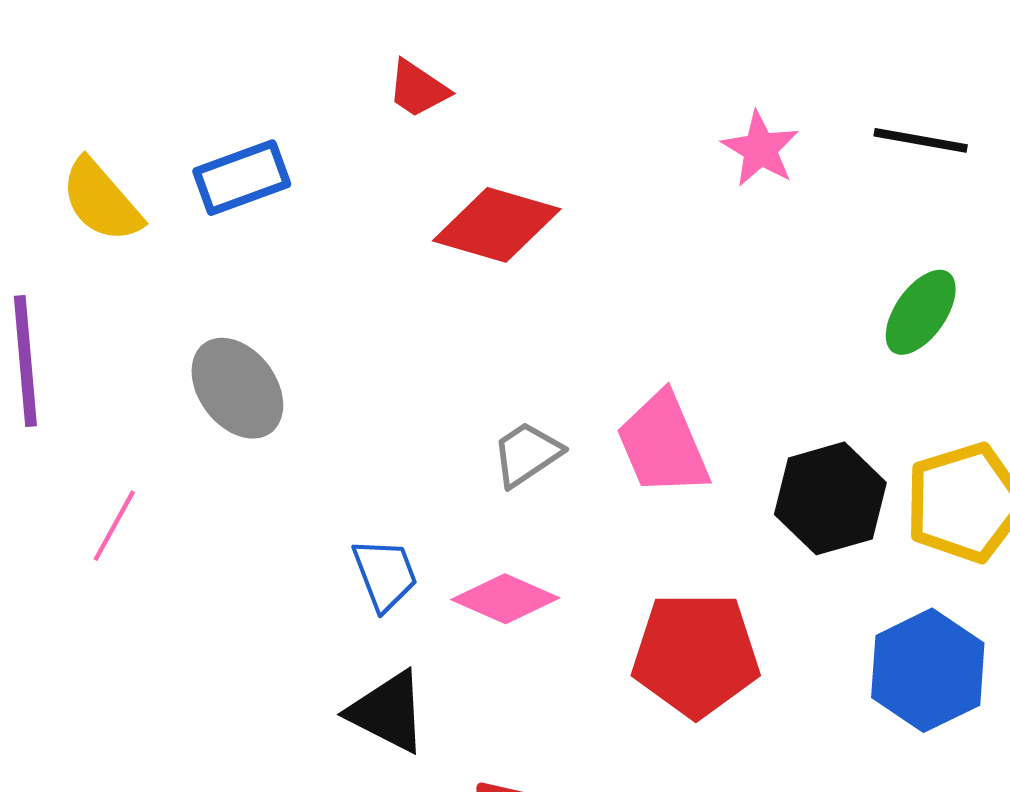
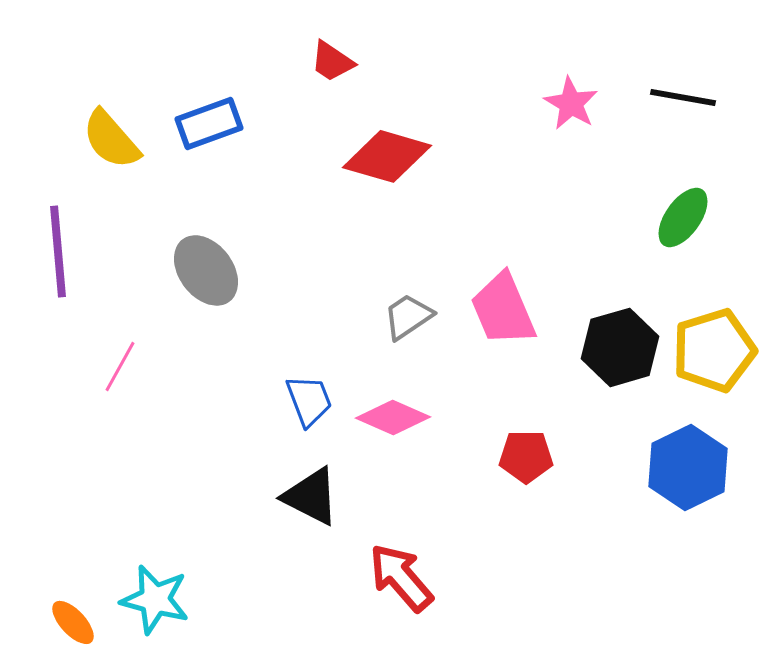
red pentagon: (696, 655) -> (526, 456), size x0.6

